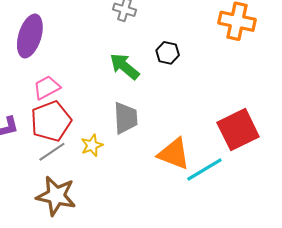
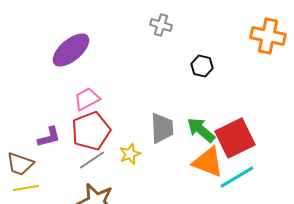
purple ellipse: (30, 36) -> (71, 50), turned 33
green arrow: (125, 66) -> (201, 130), moved
red square: (238, 130) -> (235, 138), moved

